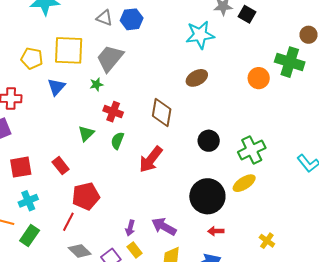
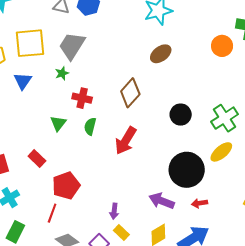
brown diamond: (162, 113) -> (130, 93), turned 40
purple arrow: (164, 227) -> (162, 201), moved

